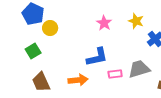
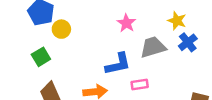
yellow star: (136, 21) -> (177, 21), moved
gray trapezoid: (139, 69) -> (153, 47), moved

